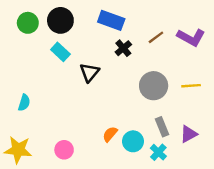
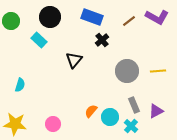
green circle: (28, 23) -> (11, 21), moved
brown line: (156, 37) -> (129, 21), moved
purple L-shape: (191, 37) -> (157, 17), moved
cyan rectangle: (60, 52) -> (39, 40), moved

